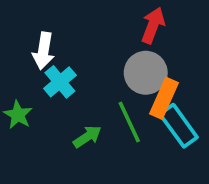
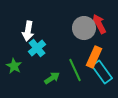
red arrow: (153, 25) -> (99, 24), moved, turned -48
gray circle: (146, 73) -> (84, 28), moved

